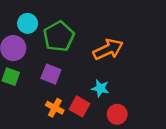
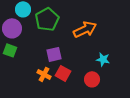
purple square: (51, 74) -> (54, 54), moved, turned -35
cyan star: (100, 88) -> (103, 59), moved

